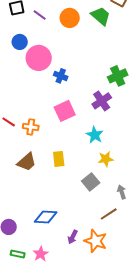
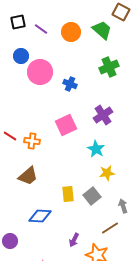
blue cross: (61, 76) -> (70, 84), moved
green cross: (118, 76) -> (109, 67), moved
yellow rectangle: (59, 159) -> (68, 194), moved
blue diamond: (46, 217) -> (40, 216), moved
purple arrow: (73, 237) -> (74, 240), moved

